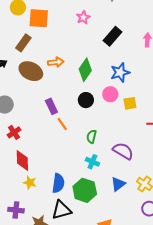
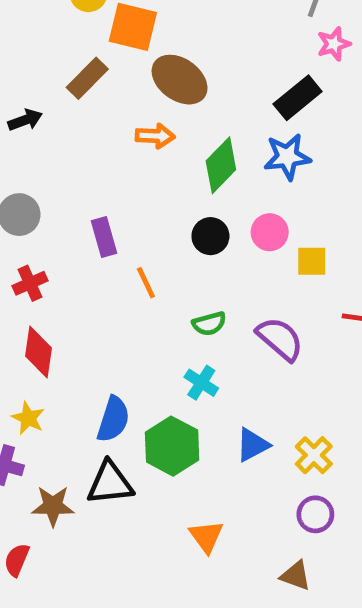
pink star: (83, 17) -> (334, 44), moved
brown ellipse: (31, 71) -> (180, 80), moved
blue star: (120, 72) -> (287, 157), moved
purple rectangle: (51, 106) -> (104, 237), moved
green semicircle: (92, 137) -> (209, 324), turned -128
purple semicircle: (123, 151) -> (280, 339), moved
yellow star: (30, 183) -> (28, 418), moved

